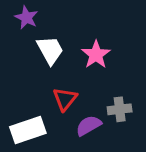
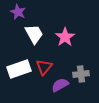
white rectangle: (28, 130) -> (19, 69), moved

